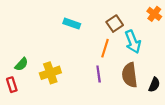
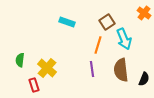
green semicircle: (21, 64) -> (20, 60), turned 144
yellow cross: (50, 73) -> (47, 68), turned -30
red rectangle: (12, 85) -> (34, 85), moved

